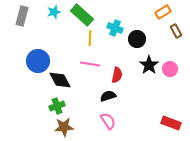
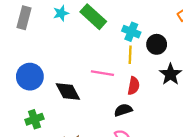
yellow line: (90, 38) -> (130, 55), moved
blue circle: (38, 61) -> (30, 77), moved
green cross: (57, 106) -> (34, 119), moved

